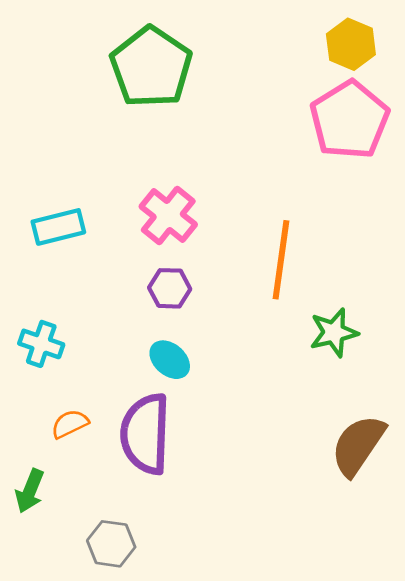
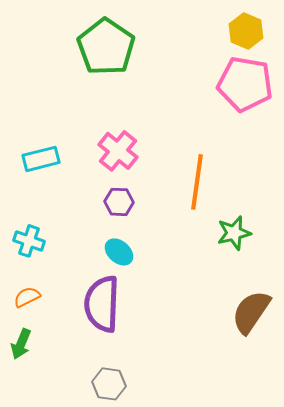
pink pentagon: (350, 120) -> (245, 84), turned -30
orange semicircle: (70, 424) -> (27, 297), moved
gray hexagon: (111, 544) -> (109, 384), moved

